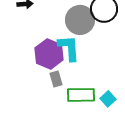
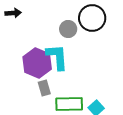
gray circle: (80, 20) -> (68, 29), size x0.6

